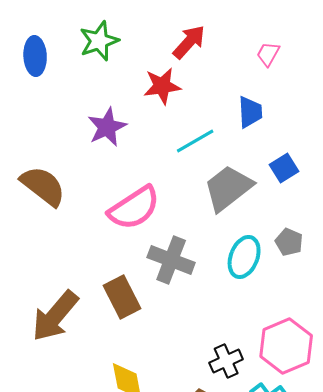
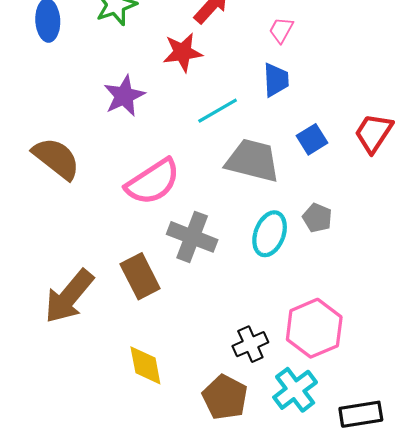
pink trapezoid: (268, 54) -> (281, 30), moved
gray trapezoid: (228, 188) -> (253, 161), turned 52

